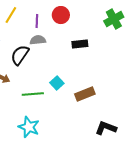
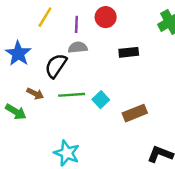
green line: (33, 94) -> (72, 95), moved

